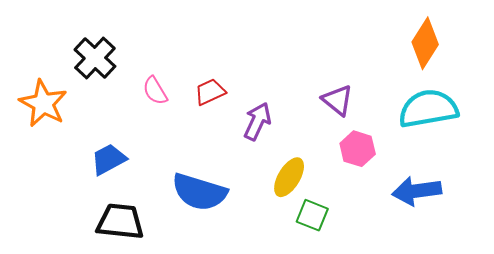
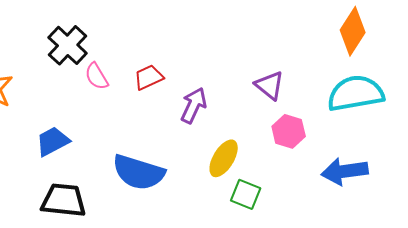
black cross: (95, 58) -> (68, 45), moved

